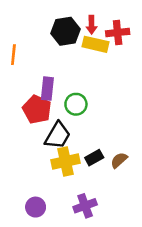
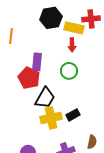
red arrow: (92, 25) -> (72, 45), moved
green circle: (76, 104) -> (69, 71), moved
brown semicircle: (119, 160) -> (92, 142), moved, turned 144

